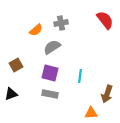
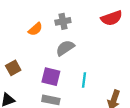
red semicircle: (105, 20) -> (112, 18), turned 108
gray semicircle: (52, 47) -> (65, 48), moved

